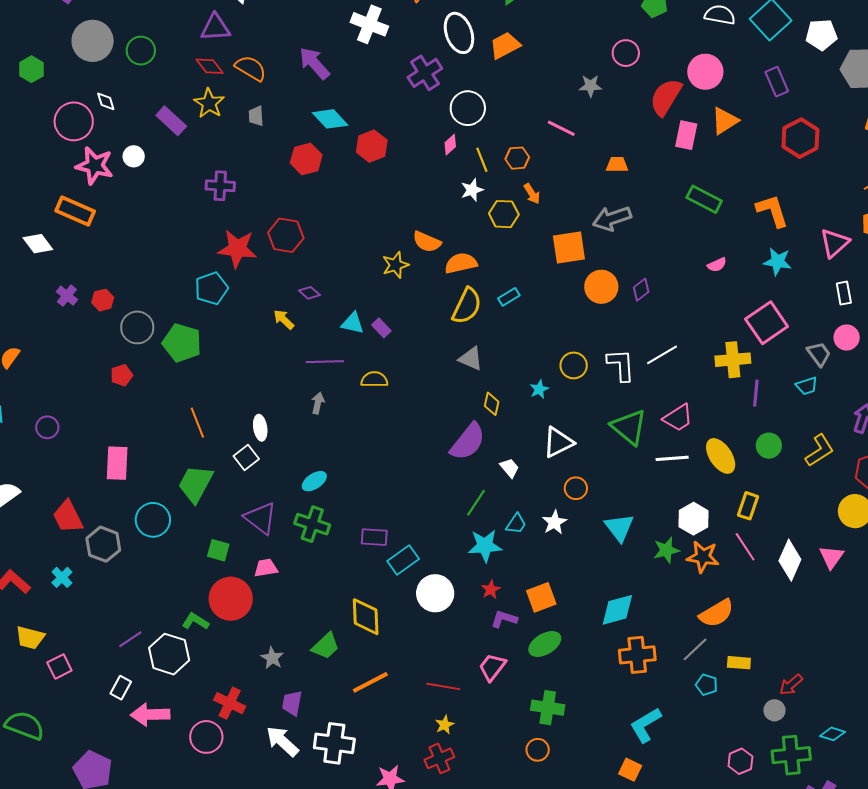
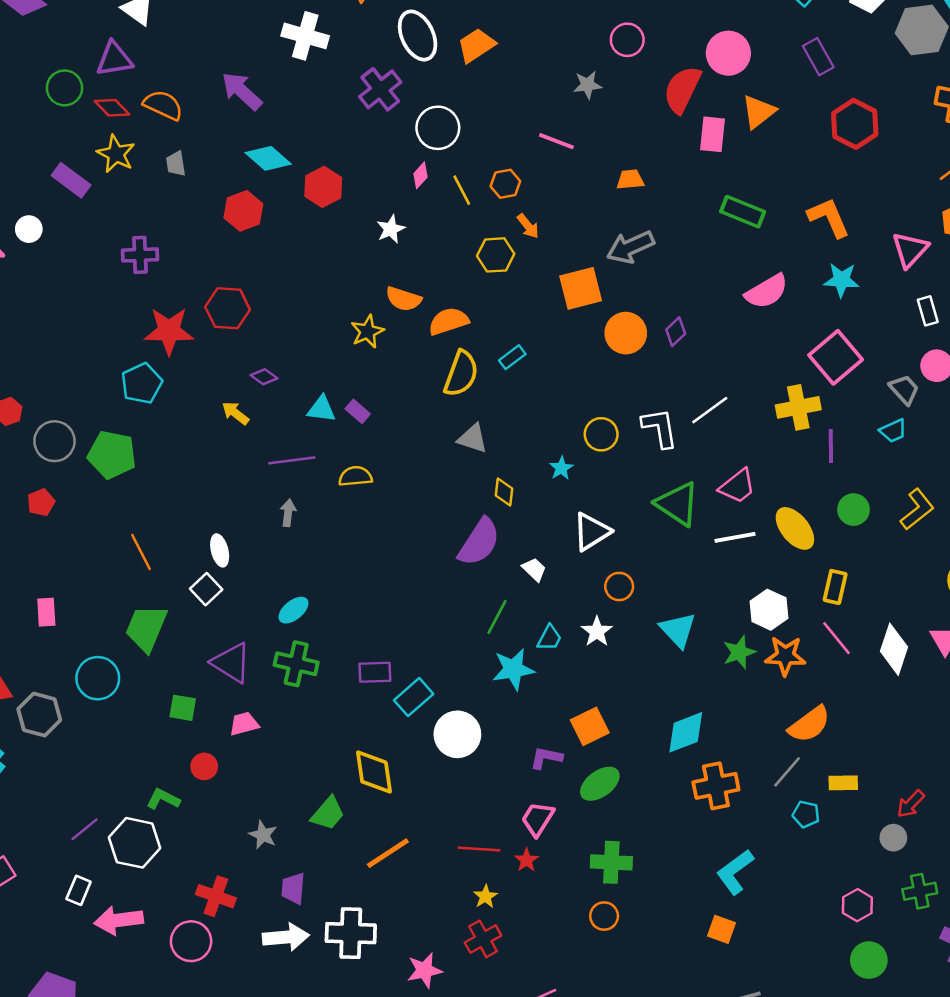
green circle: (141, 51) -> (64, 88), moved
white star: (472, 190) -> (391, 229), moved
pink semicircle: (717, 265) -> (767, 291), size x1.8
pink rectangle: (117, 463) -> (46, 612), size x0.7
red star: (491, 590) -> (526, 860), moved
red circle: (231, 599) -> (204, 766), size x0.5
white arrow: (282, 741) -> (286, 937), turned 138
green cross: (791, 755) -> (920, 891), size x0.7

